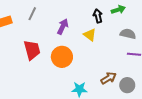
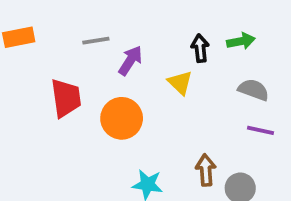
gray line: (32, 14) -> (96, 41), moved, turned 48
brown arrow: (108, 78) -> (206, 170), turned -70

